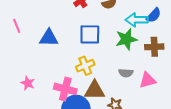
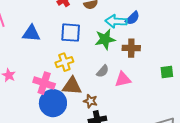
gray semicircle: (126, 73) -> (103, 71), turned -56

